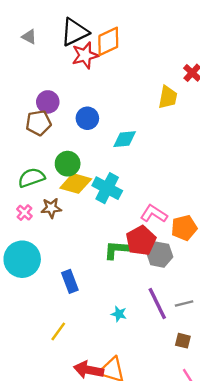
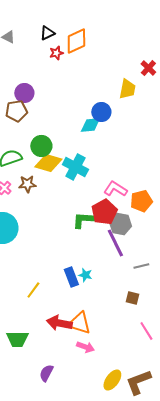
black triangle: (75, 32) -> (47, 33), size x0.6
red star: (85, 55) -> (56, 53), size x0.6
blue circle: (87, 118) -> (101, 112), moved
blue rectangle: (70, 281) -> (71, 277), moved
purple line: (157, 303) -> (115, 243), moved
brown square: (183, 341) -> (132, 298), moved

